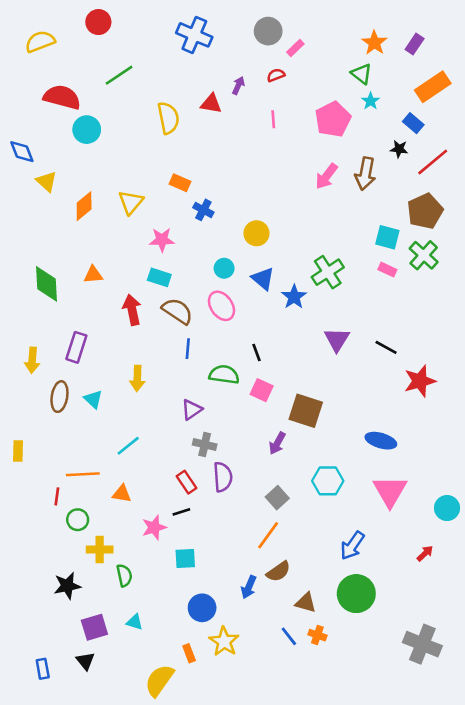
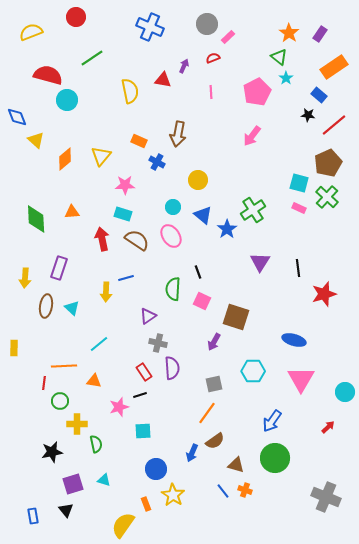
brown arrow: (365, 174) -> (178, 134), moved
black line: (386, 347) -> (298, 268), turned 54
blue line: (188, 349) -> (126, 278), moved, turned 70
green semicircle: (224, 375) -> (173, 289), turned -95
gray square: (277, 498) -> (214, 384), turned 30

